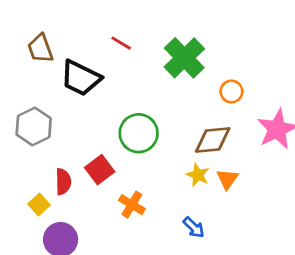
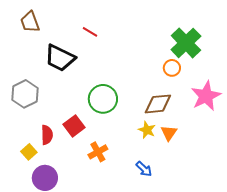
brown trapezoid: (40, 48) -> (30, 22), moved
green cross: (184, 58) -> (186, 43), moved
orange cross: (132, 205) -> (98, 152), turned 30

